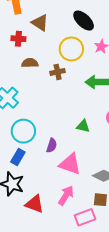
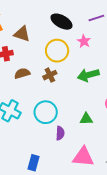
cyan circle: (23, 131) -> (46, 112), moved
purple semicircle: (52, 145) -> (60, 133), moved

